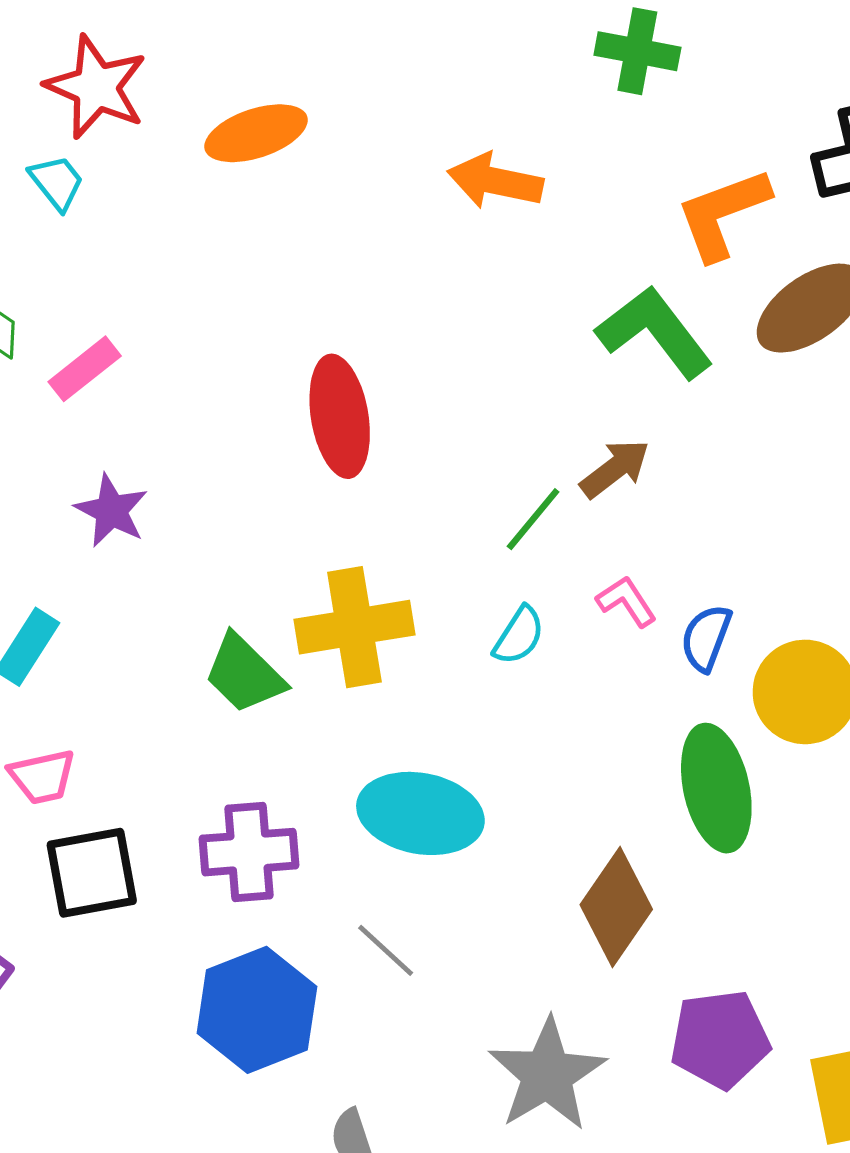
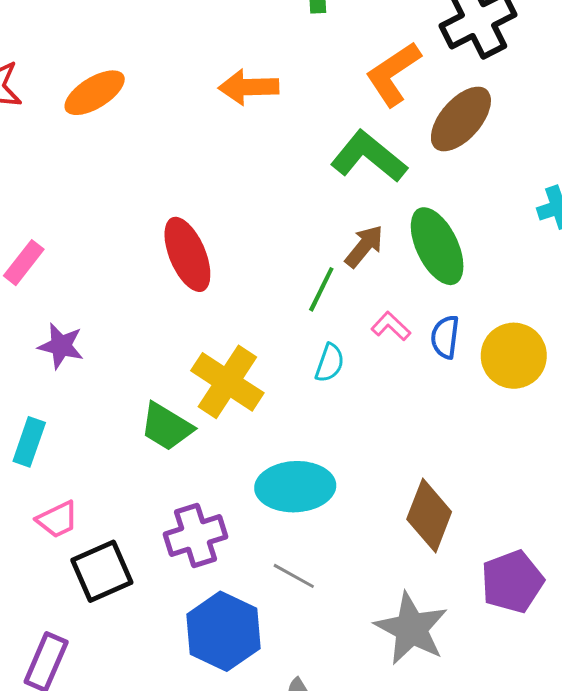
yellow cross: (354, 627) -> (227, 382), turned -34
green ellipse: (716, 788) -> (437, 246), moved

